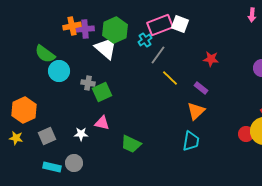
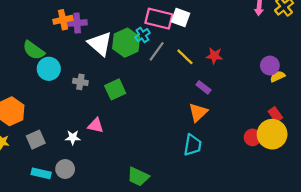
pink rectangle: (160, 25) -> (159, 19), turned 35
green hexagon: (115, 30) -> (126, 43), moved
yellow line: (170, 78) -> (185, 57), moved
green square: (102, 92) -> (115, 89), moved
green trapezoid: (131, 144) -> (138, 177), moved

